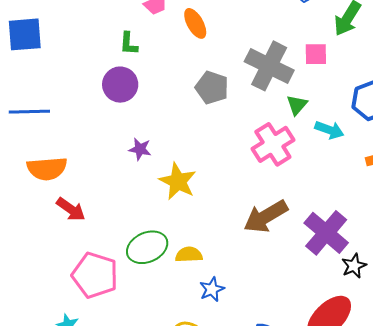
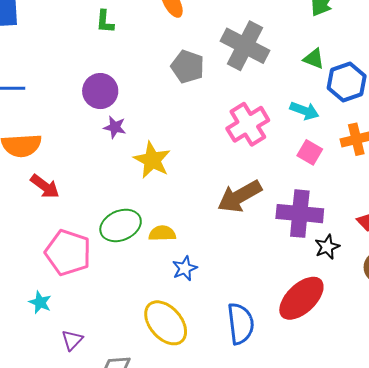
pink square: (316, 54) -> (310, 152), moved, turned 30
purple circle: (120, 85) -> (100, 91), moved
green triangle: (297, 105) -> (314, 59), moved, turned -50
purple cross: (326, 233) -> (300, 214), turned -36

